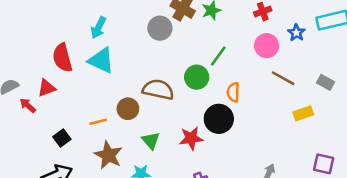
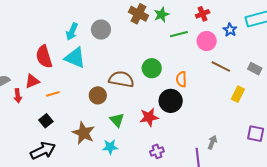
gray circle: (160, 28) -> (101, 30), moved
green line: (218, 56) -> (179, 34), moved, turned 42
red arrow: (28, 105) -> (18, 96), turned -136
yellow rectangle: (303, 113) -> (238, 94), turned -42
orange line: (98, 122) -> (53, 94), moved

